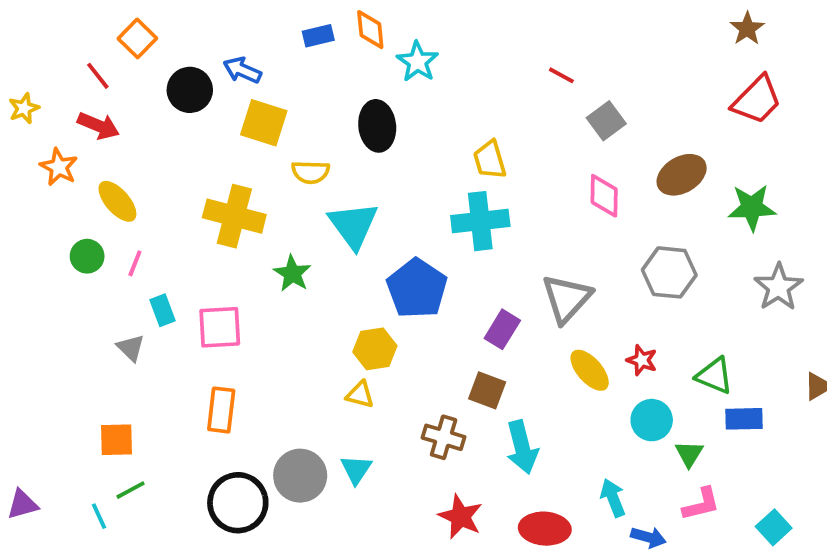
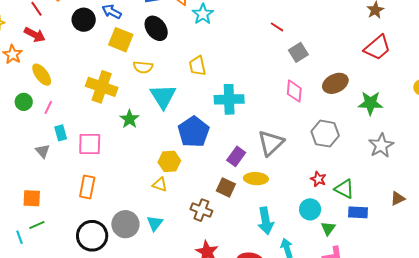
black ellipse: (377, 126) -> (156, 28), moved, turned -35
yellow trapezoid: (490, 160) -> (197, 66), moved
red star: (642, 360) -> (318, 179), moved
yellow ellipse: (590, 370) -> (256, 179), moved, turned -50
cyan arrow: (522, 447) -> (266, 221), moved

